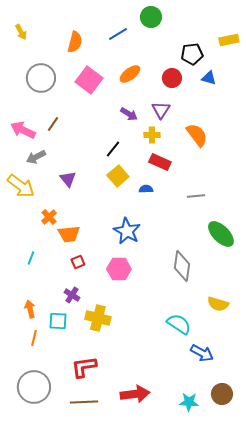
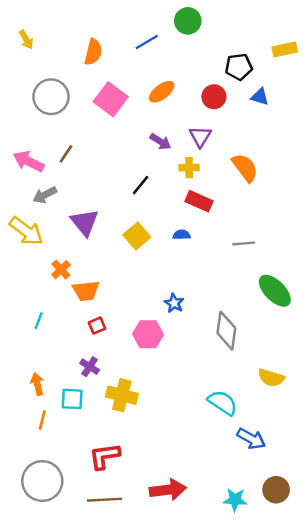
yellow square: (118, 176) -> (137, 236), moved
purple triangle: (68, 179) -> (85, 222), size x1.4
blue star: (127, 231) -> (174, 303), moved, size x0.6

